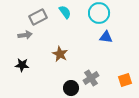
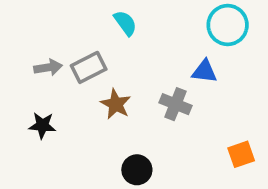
cyan circle: (99, 13) -> (228, 25), moved
gray rectangle: (38, 17) -> (89, 67), moved
gray cross: (91, 78) -> (175, 104), moved, turned -35

